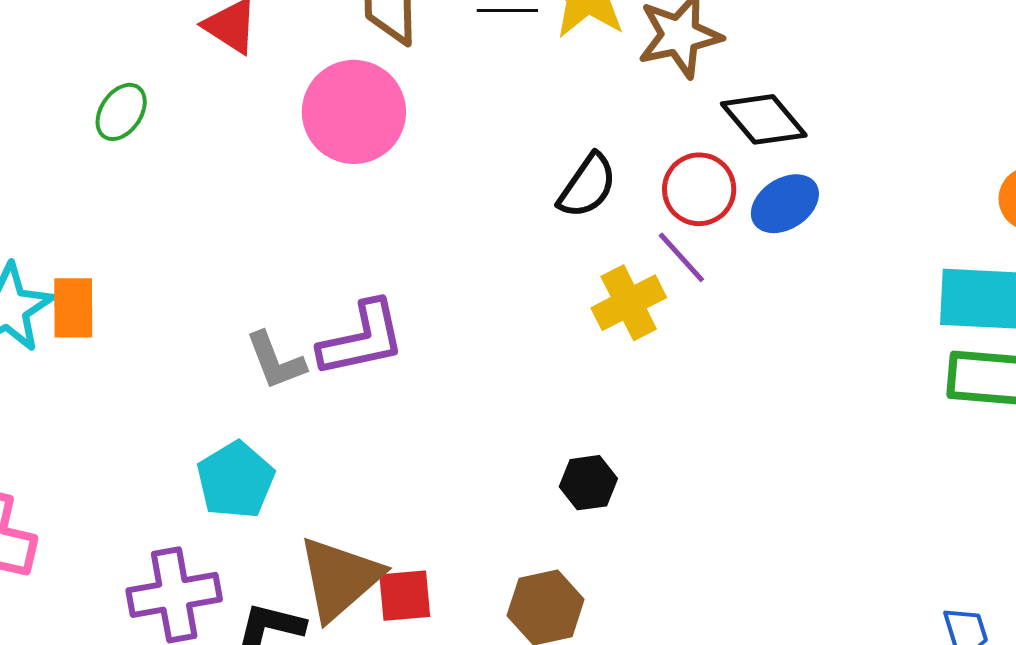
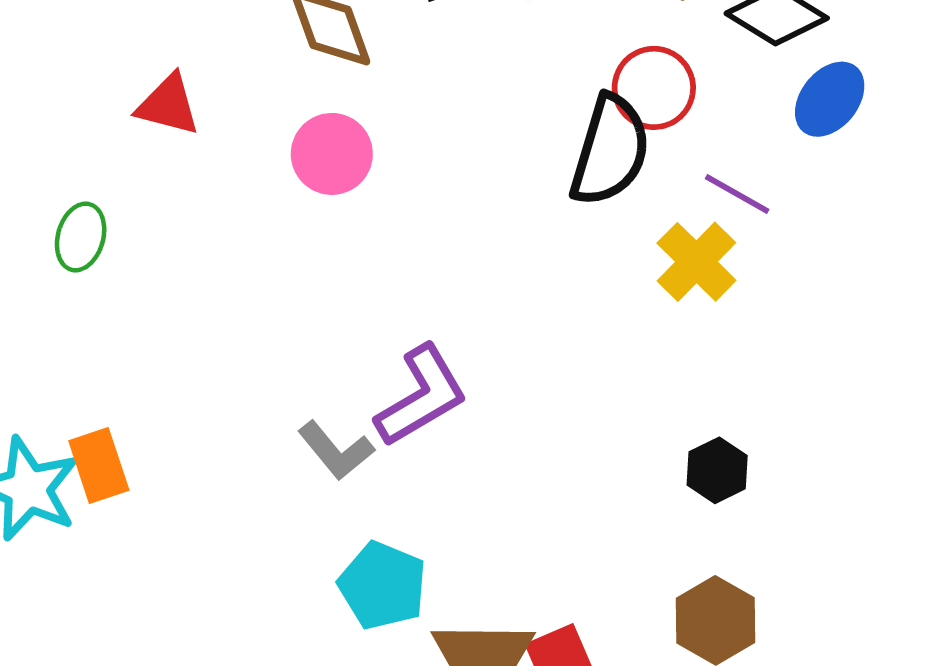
pink circle: (354, 112) -> (332, 154), size x0.7
black semicircle: (587, 186) -> (610, 150), size x1.4
red circle: (699, 189) -> (654, 88), moved
cyan pentagon: (236, 480) -> (383, 586), moved

